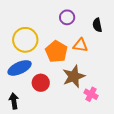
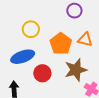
yellow circle: (25, 40) -> (31, 29), size x0.7

